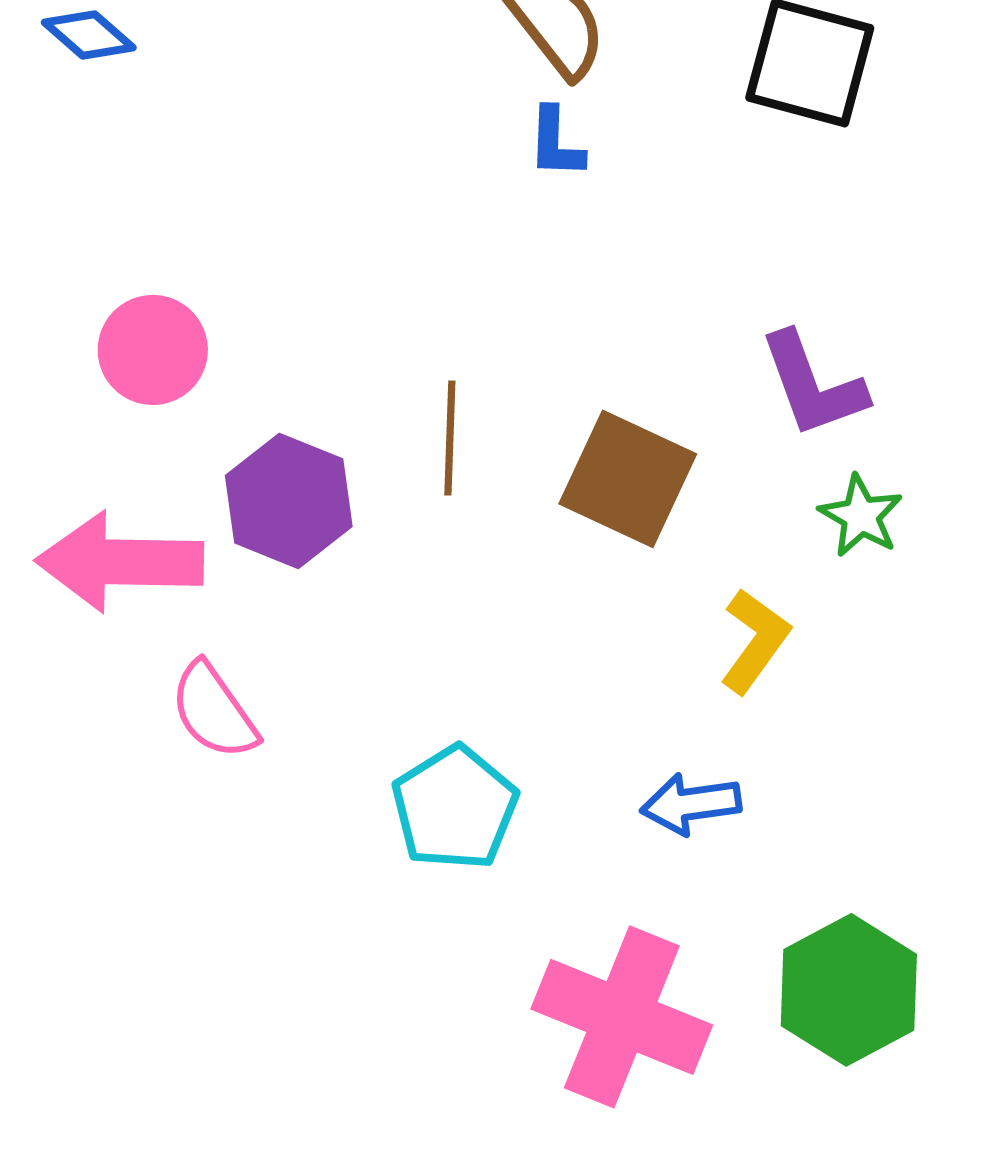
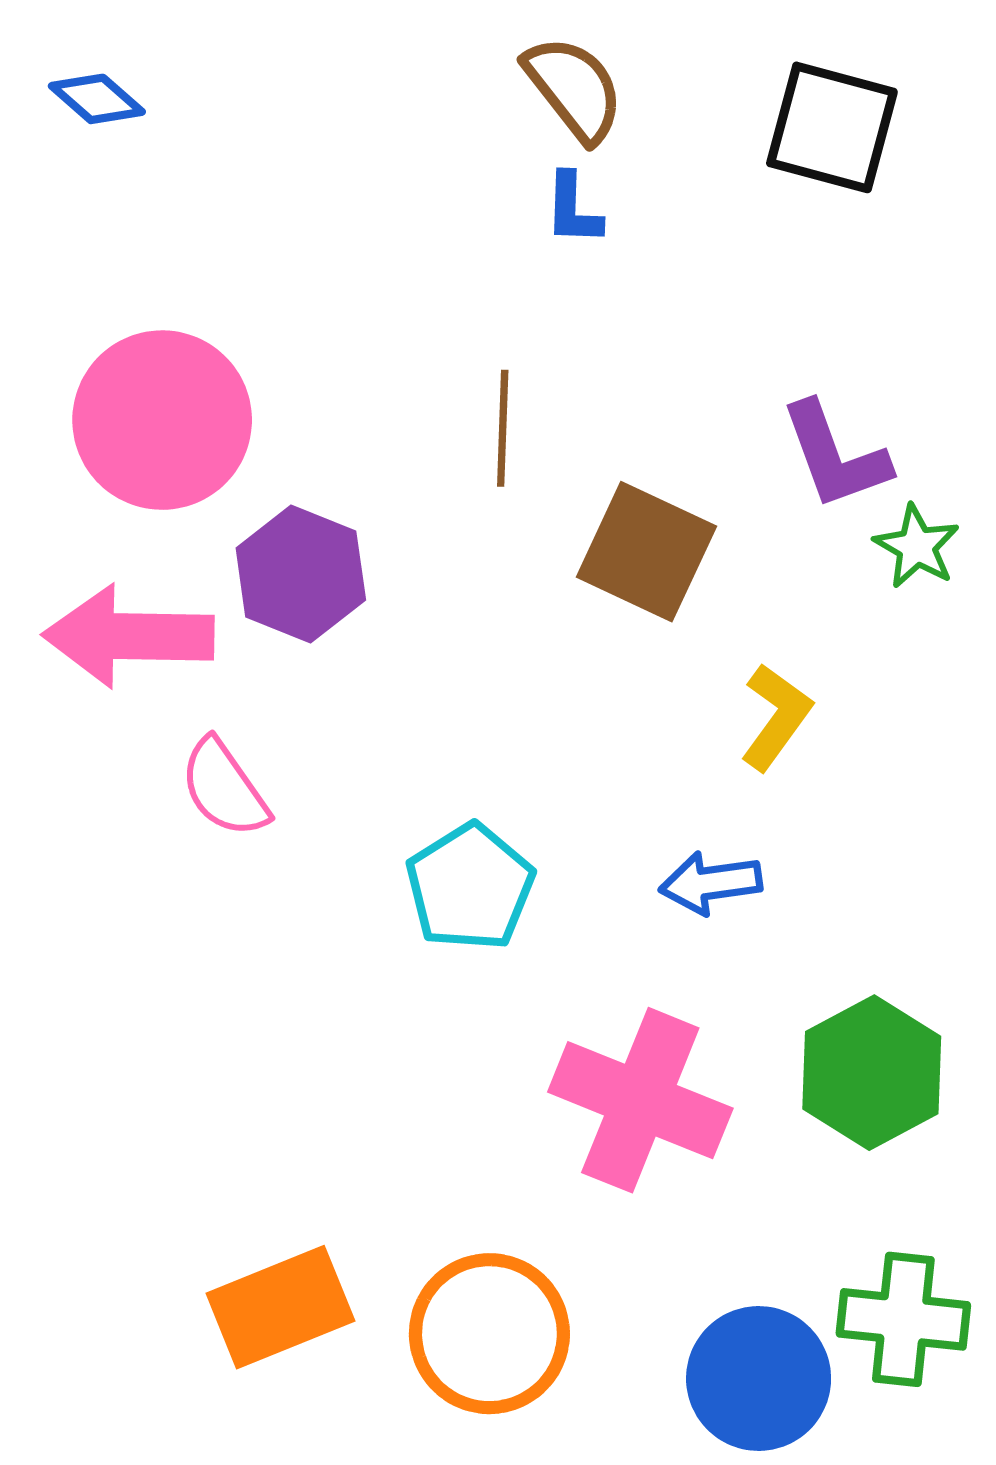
pink circle: (153, 350) -> (162, 420), size x1.6
brown line: (450, 438) -> (503, 428), moved
green star: (861, 516) -> (917, 547), moved

